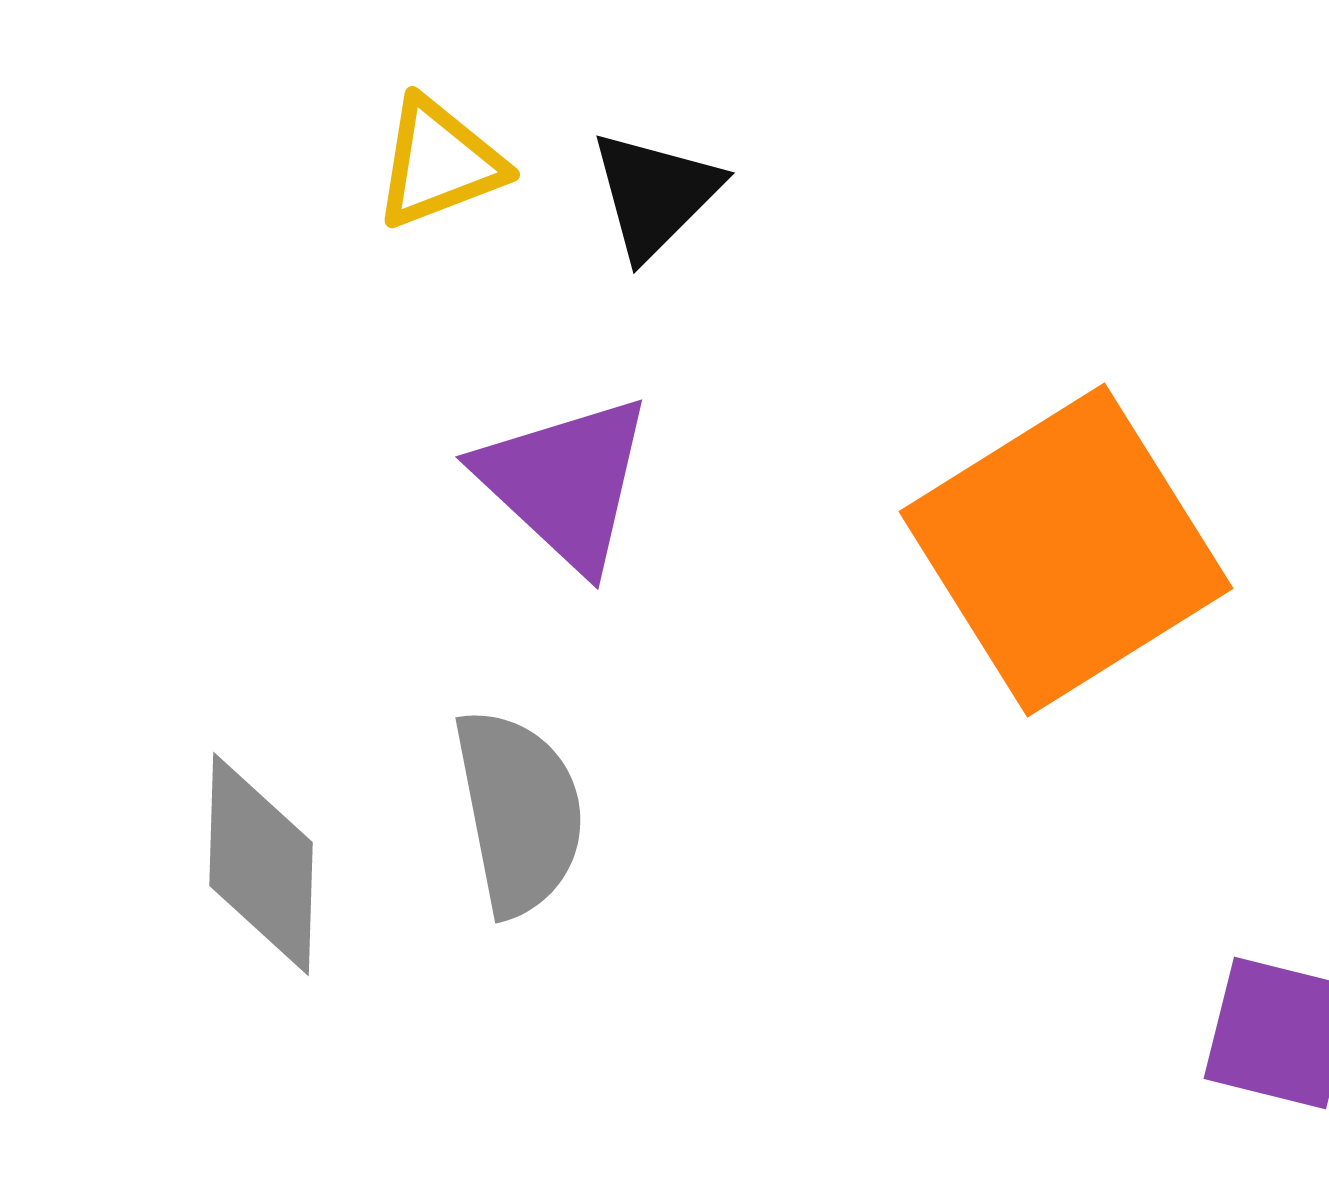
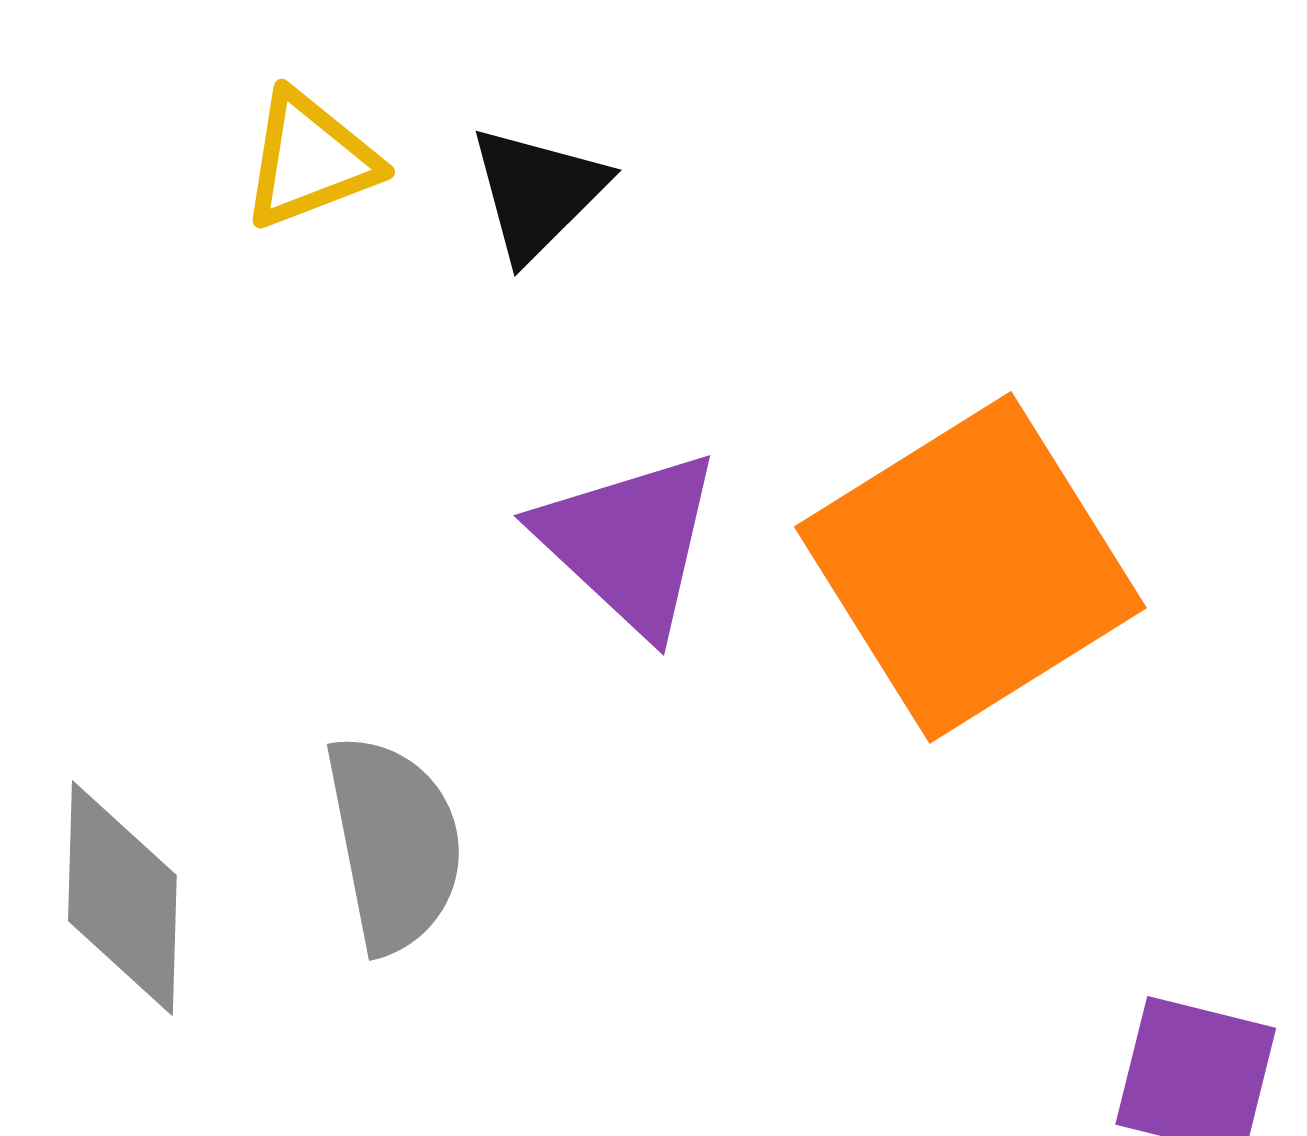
purple triangle: (565, 482) -> (629, 542), moved

